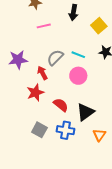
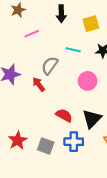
yellow square: (99, 26) -> (91, 24), turned 35
cyan line: (78, 55) -> (73, 50), moved
pink circle: (78, 76) -> (88, 81), moved
red star: (35, 93) -> (18, 140), moved

